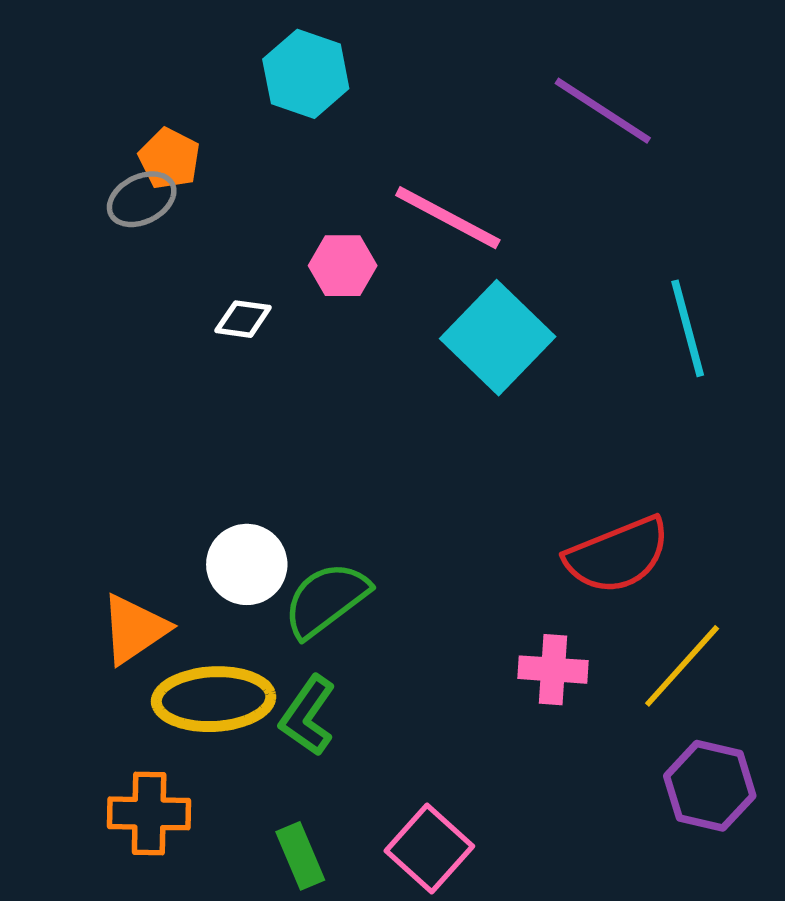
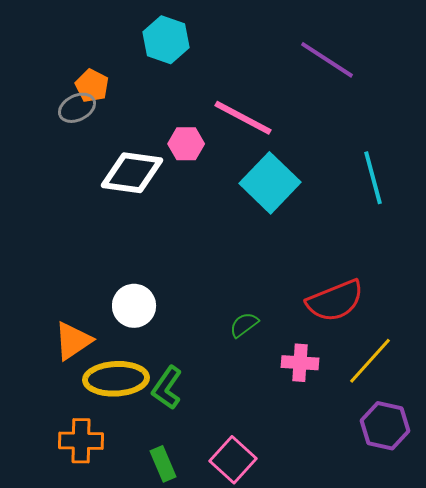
white diamond: (243, 319) -> (132, 173), size x2.0
green semicircle: (326, 599) -> (244, 325), moved, size x0.6

